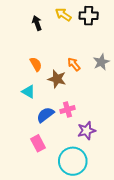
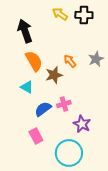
black arrow: (37, 23) -> (25, 31), moved, size x1.6
orange semicircle: (36, 64) -> (34, 61), size x1.5
brown star: (57, 79) -> (54, 75), turned -30
purple star: (86, 131) -> (82, 124), turned -30

